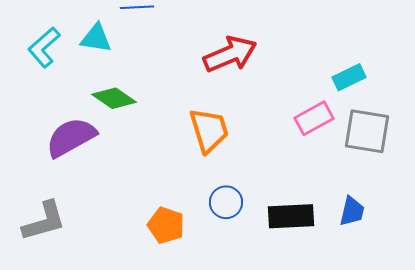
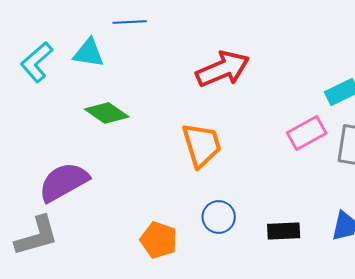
purple semicircle: (71, 137) -> (64, 182), moved
black rectangle: (291, 216) -> (284, 231), size x0.7

